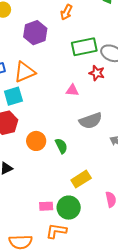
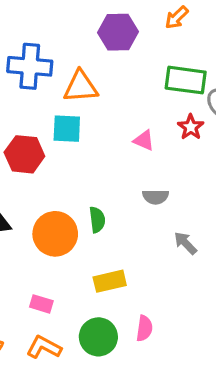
cyan square: (13, 96) -> (67, 129), moved
gray semicircle: (91, 121) -> (156, 197), size x0.7
orange circle: (36, 141) -> (55, 234), moved, size x1.4
green circle: (69, 208) -> (98, 337), moved

